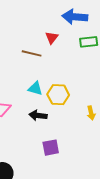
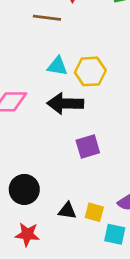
black arrow: (38, 115) -> (65, 104), size x1.4

